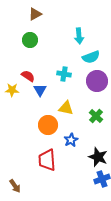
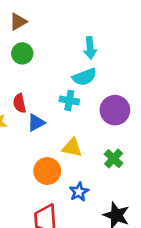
brown triangle: (35, 14) -> (18, 22), moved
cyan semicircle: (91, 57) -> (84, 77), moved
red semicircle: (28, 76) -> (19, 103), turned -136
blue triangle: (40, 90) -> (36, 123), turned 32

